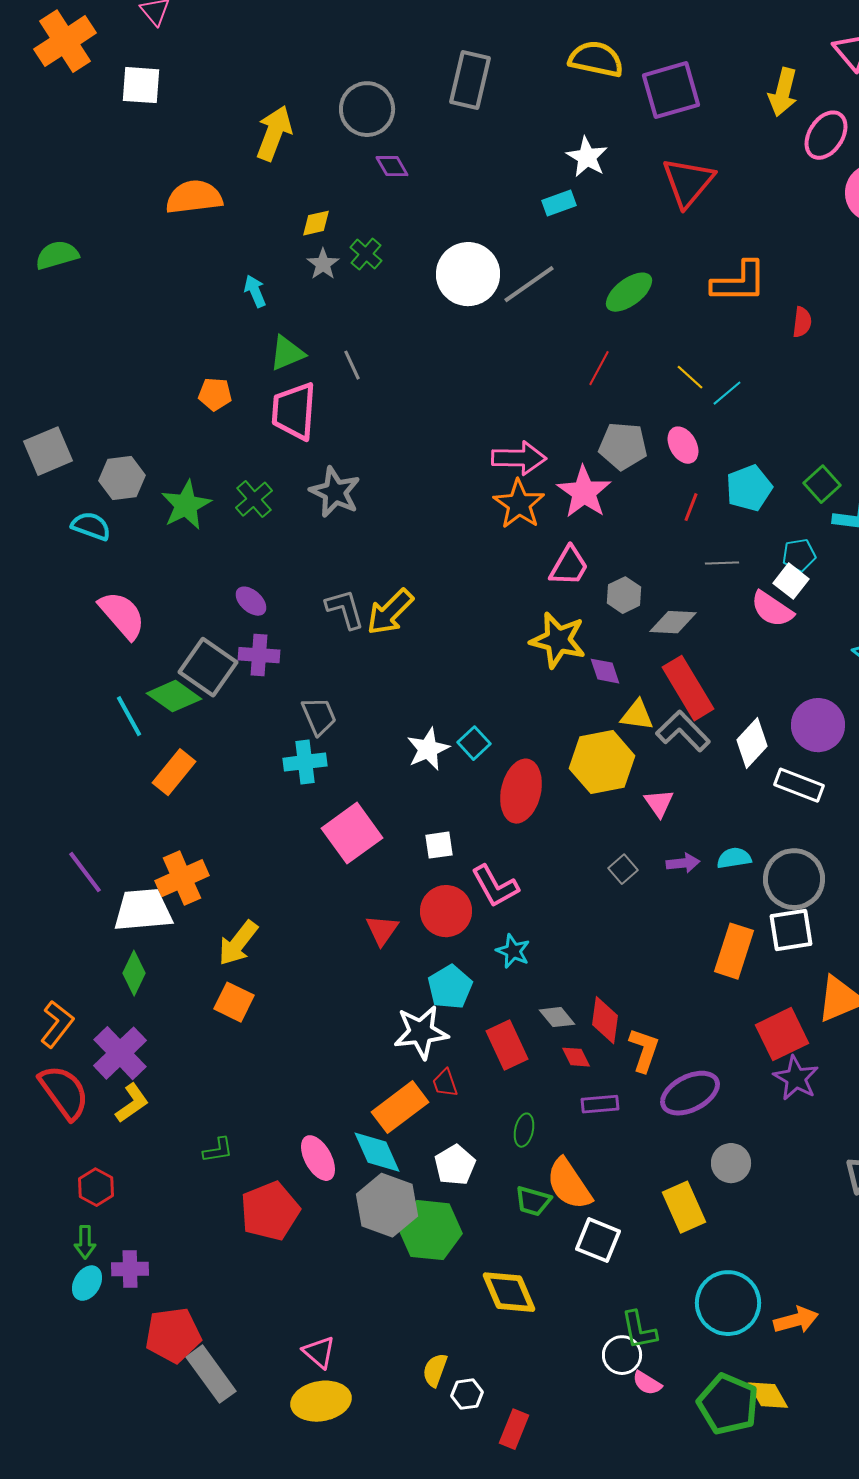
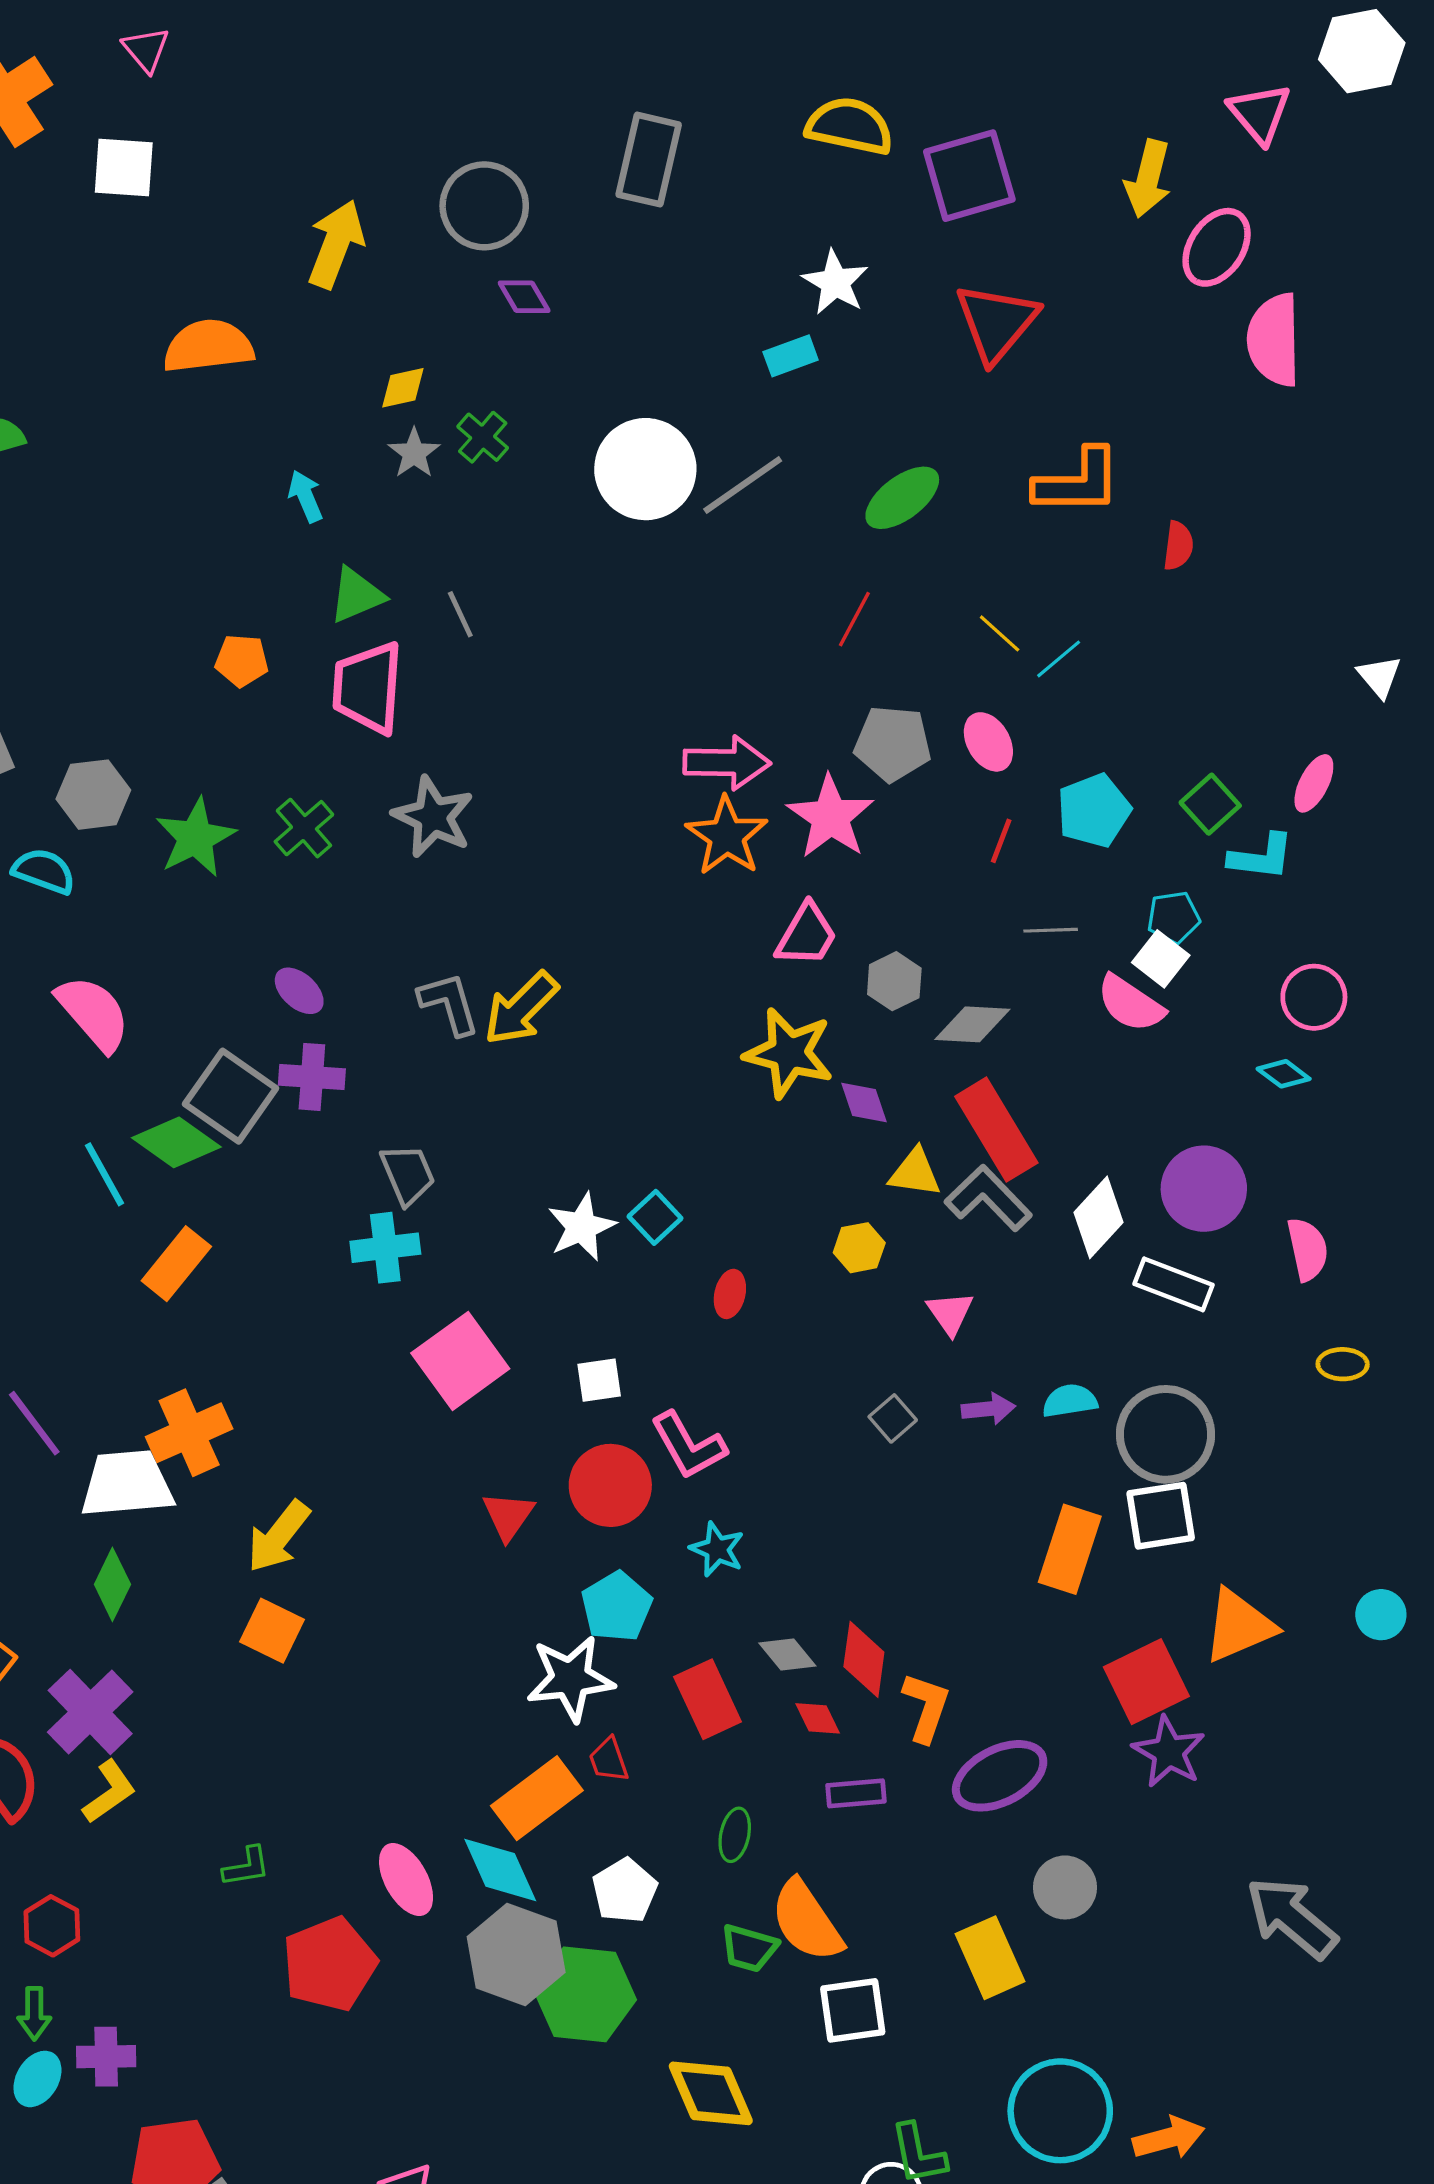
yellow hexagon: (602, 762) -> (859, 1248), size x0.5
red ellipse: (521, 791) -> (730, 1294), size x0.5
white square: (598, 1240) -> (853, 2010), turned -30

